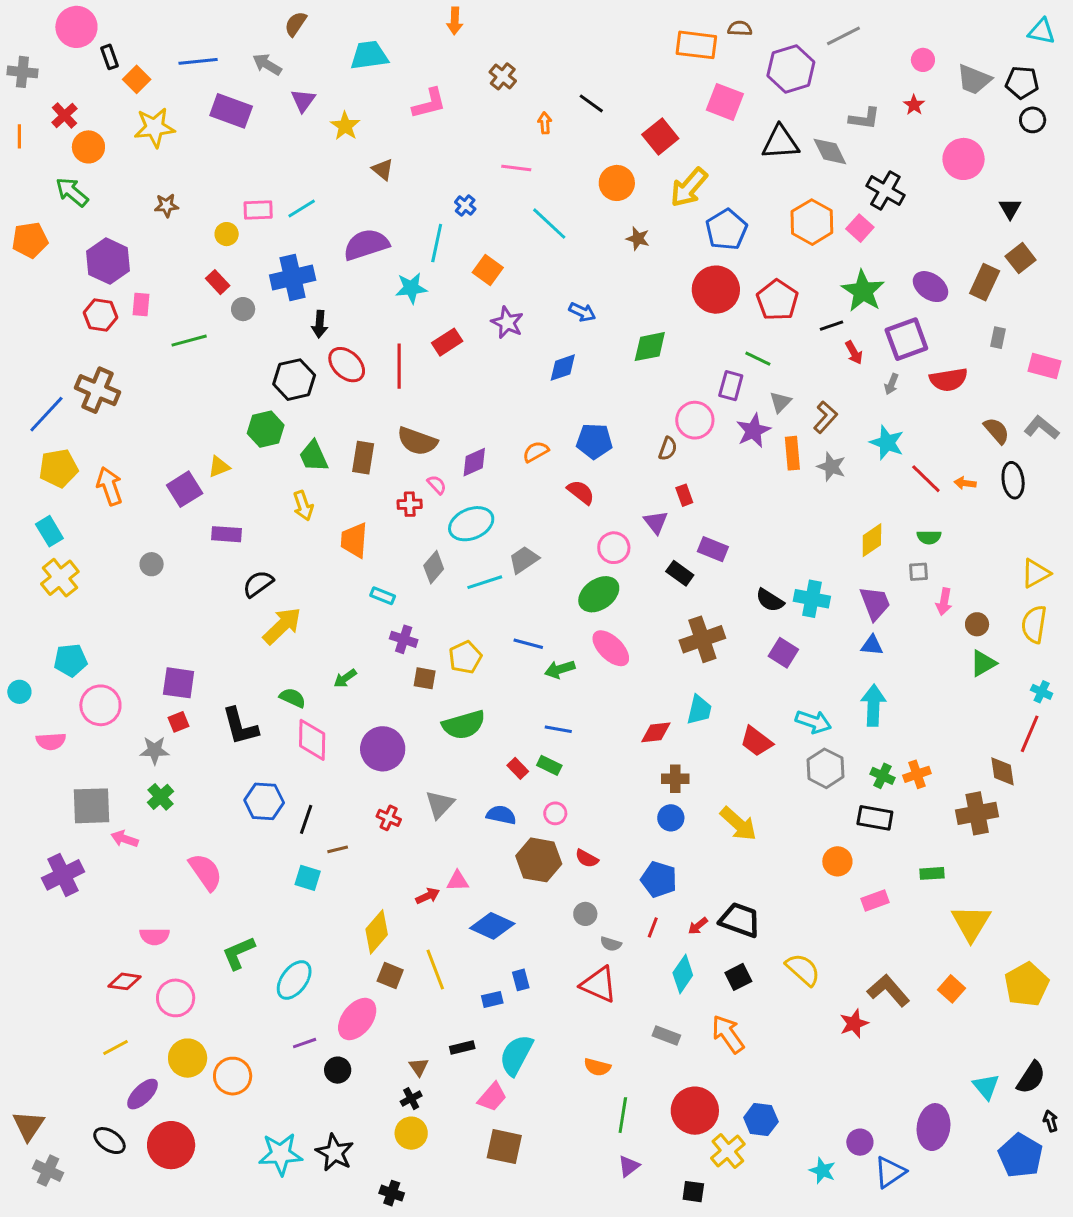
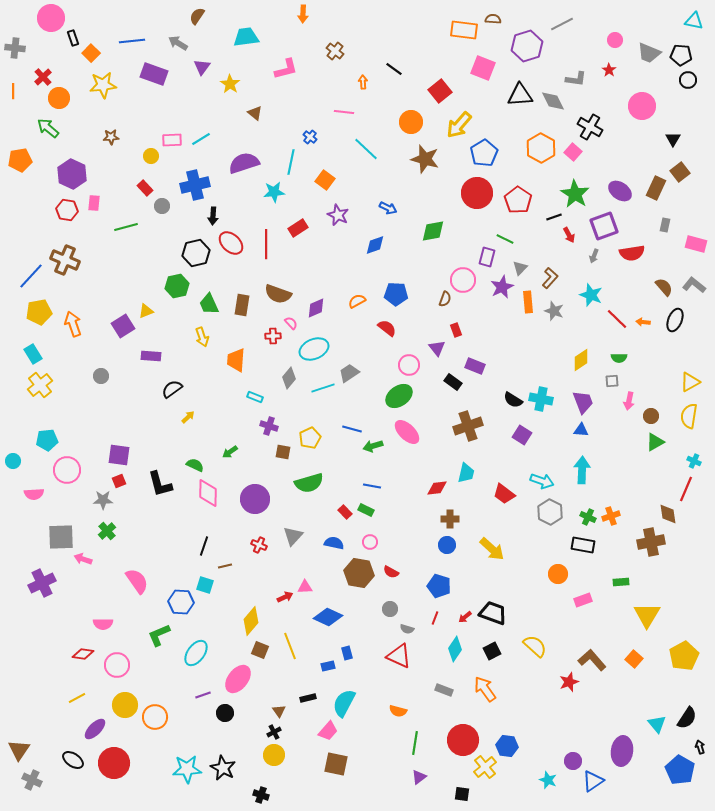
brown star: (638, 239) -> (425, 159), size x1.8
black ellipse: (1013, 480) -> (675, 320), turned 30
yellow arrow: (282, 626) -> (188, 417), size x0.5
blue hexagon: (264, 801) -> (181, 602), moved

